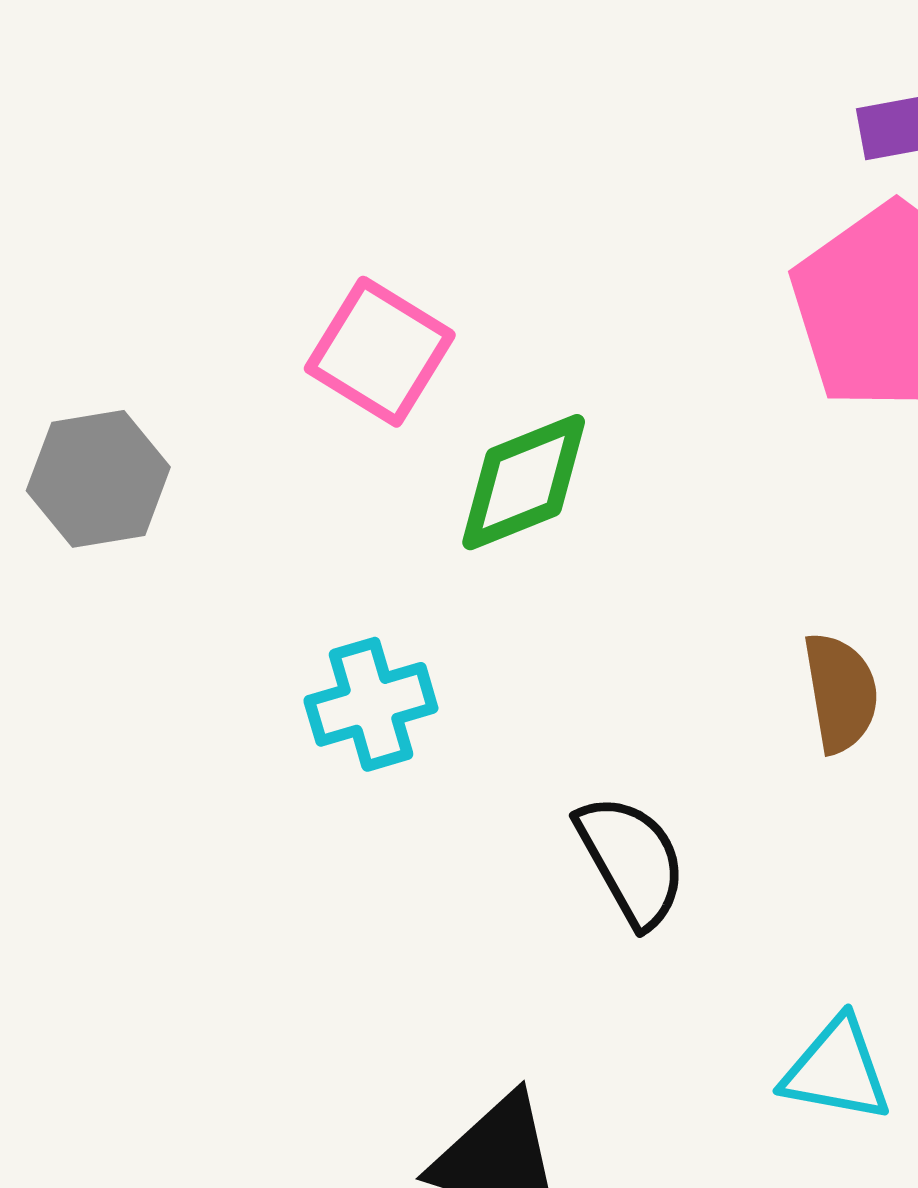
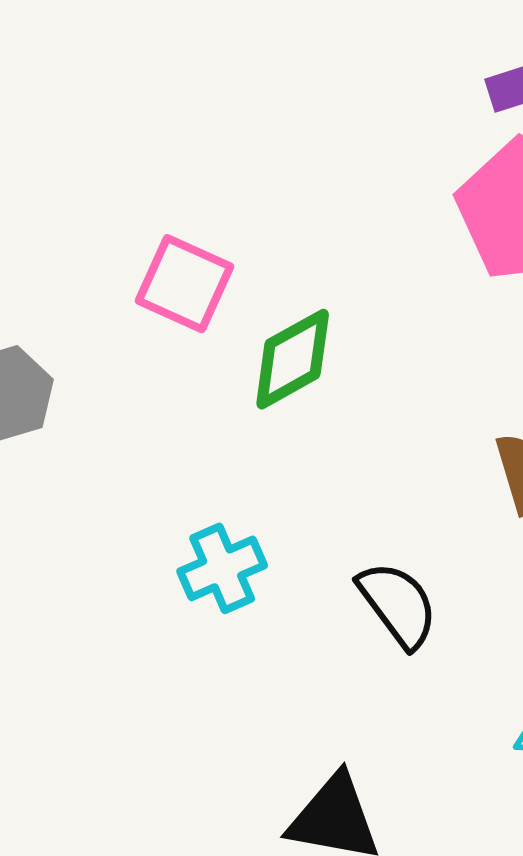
cyan cross: (371, 704) -> (222, 568), moved

